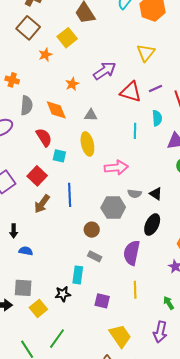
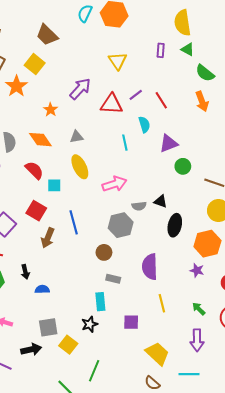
orange star: (45, 55) -> (17, 86), size x1.5
black ellipse: (152, 225) -> (175, 225), moved

